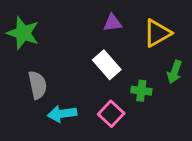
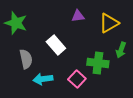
white rectangle: (107, 65) -> (56, 45), moved
green cross: (141, 91) -> (98, 63), size x1.5

